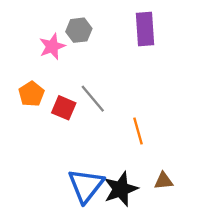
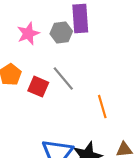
purple rectangle: (145, 29) -> (80, 19), moved
gray hexagon: (79, 30) -> (61, 33), moved

